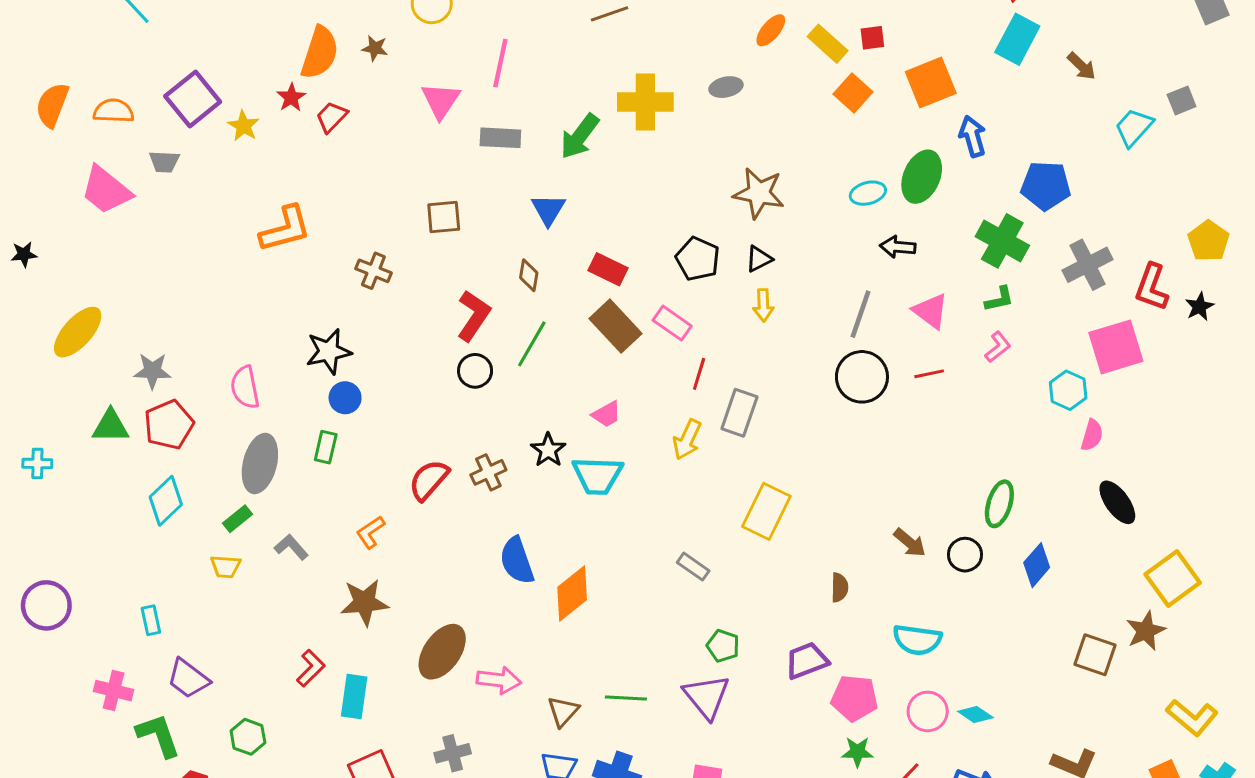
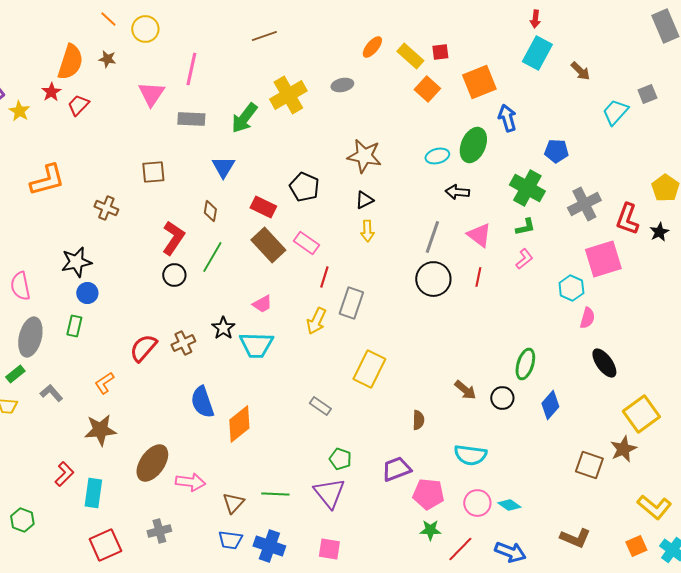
yellow cross: (645, 102) -> (288, 95), turned -30
blue pentagon: (1046, 186) -> (556, 151), size x0.7
black pentagon: (698, 259) -> (304, 187), moved
red line: (929, 374) -> (478, 277), turned -66

